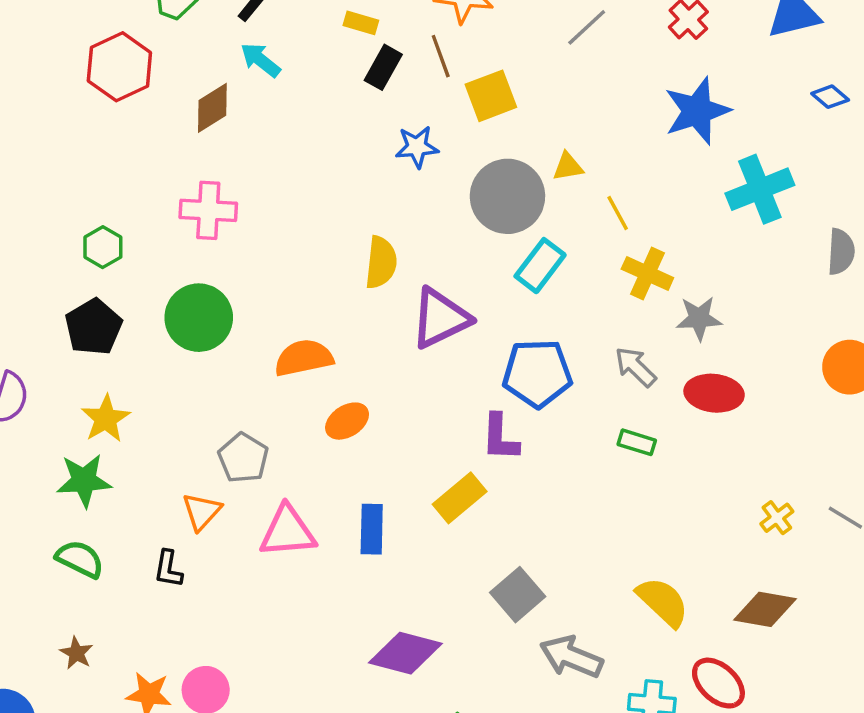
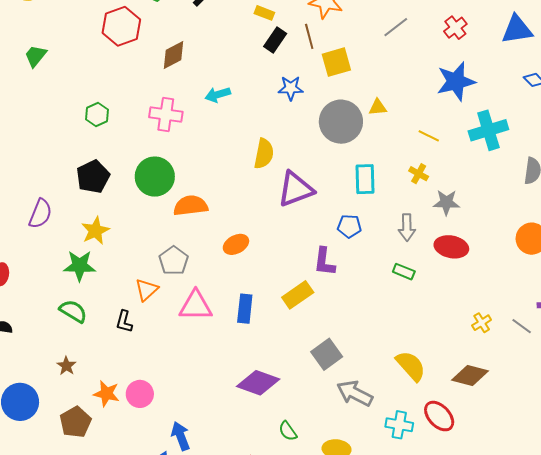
cyan arrow: (260, 60) -> (218, 95), moved, turned -60
yellow line: (618, 213) -> (429, 136), moved, turned -40
green hexagon: (103, 247) -> (97, 114), moved
cyan rectangle: (540, 266) -> (365, 179), moved, turned -44
yellow cross: (647, 273) -> (419, 174), size x0.7
orange semicircle: (304, 358) -> (191, 206), moved
gray arrow: (635, 367) -> (407, 227), turned -140
blue pentagon: (537, 373) -> (349, 226), size x0.6

